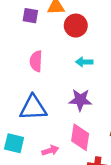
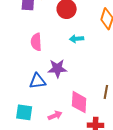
purple star: (80, 100) -> (57, 68), moved
blue triangle: (33, 108) -> (37, 81), size x0.7

